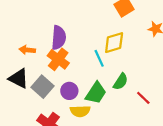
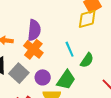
yellow diamond: (114, 43) -> (87, 19), moved
green semicircle: (121, 82) -> (87, 60), moved

